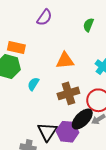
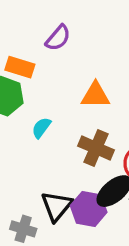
purple semicircle: (44, 17) -> (58, 38), moved
brown cross: (68, 93) -> (96, 148), turned 35

